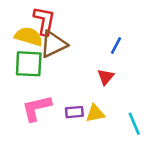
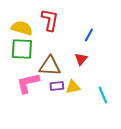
red L-shape: (44, 21) -> (50, 20), moved
brown triangle: (53, 44) -> (50, 66), moved, turned 30

